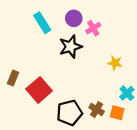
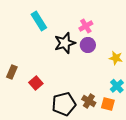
purple circle: (74, 18) -> (88, 45), moved
yellow star: (115, 63) -> (116, 58), moved
red square: (39, 90) -> (36, 83), size x0.6

